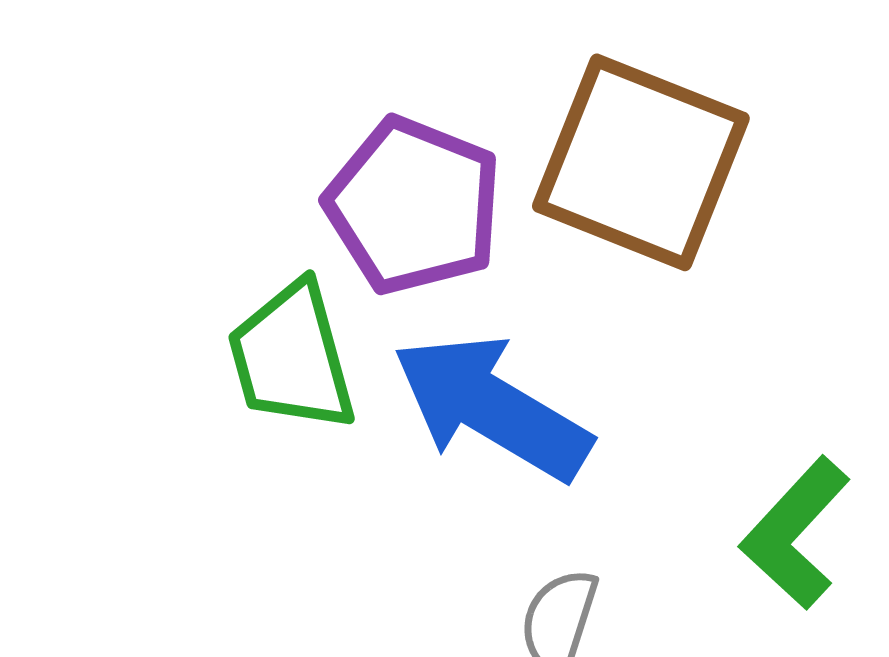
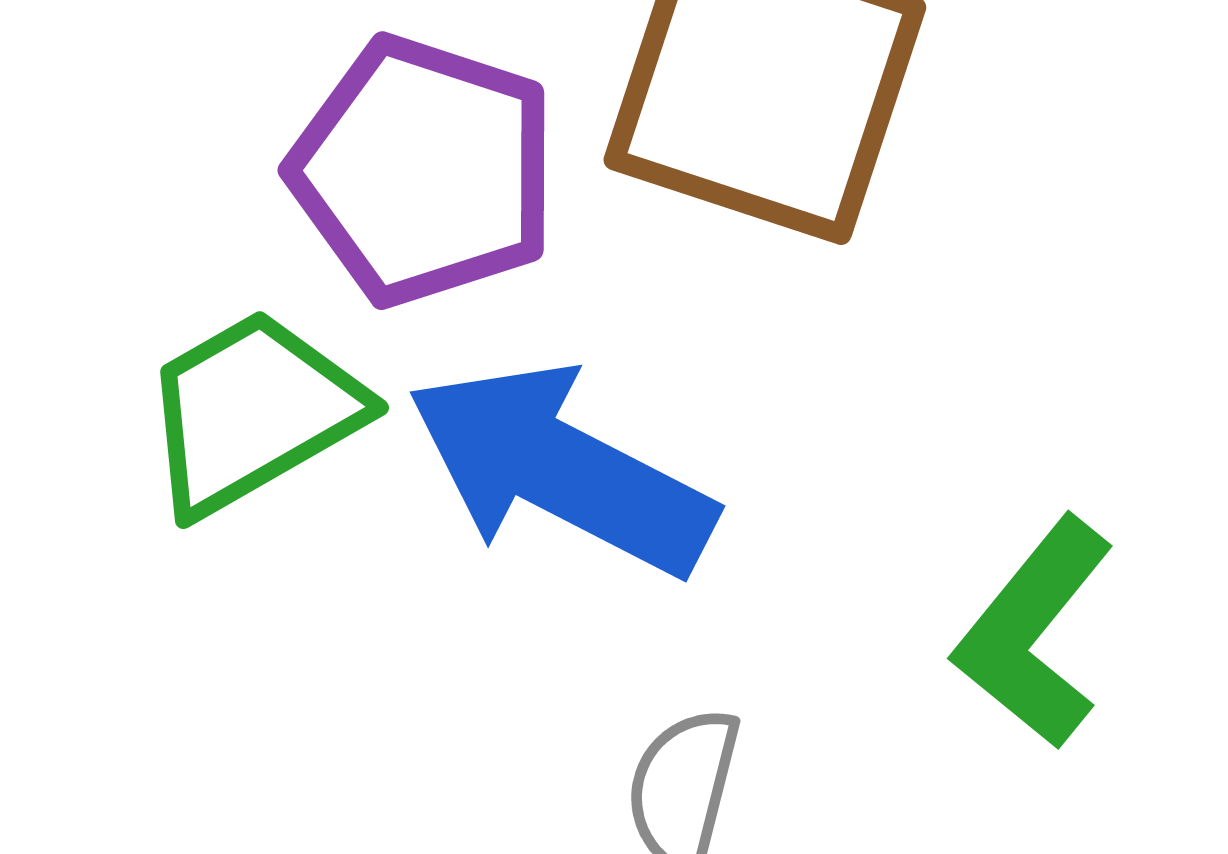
green trapezoid: (292, 357) -> (252, 412), turned 79

